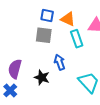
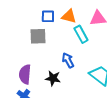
gray square: (44, 35) -> (38, 36), moved

